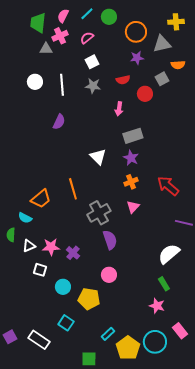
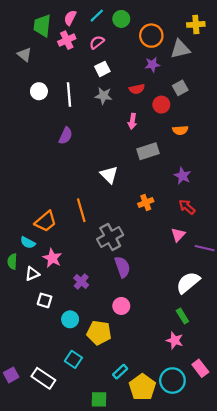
gray triangle: (46, 49) -> (24, 55), moved, turned 40
orange semicircle: (178, 65) -> (180, 130), moved
purple star: (131, 158) -> (182, 176), moved
red arrow: (168, 186) -> (187, 207), size x0.7
pink triangle: (133, 207) -> (178, 235), moved
pink star: (51, 247) -> (52, 258), moved, turned 30

